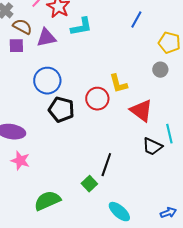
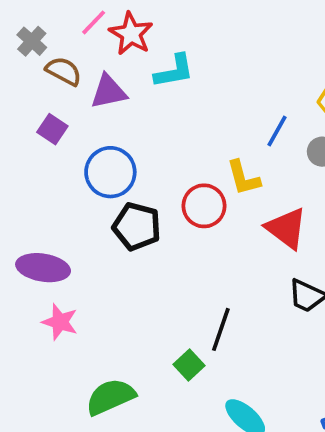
blue line: (136, 20) -> (277, 131), moved
purple square: (16, 46) -> (52, 129), moved, turned 35

